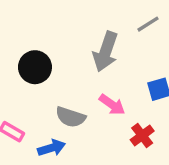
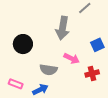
red cross: (142, 135) -> (92, 74), turned 32

